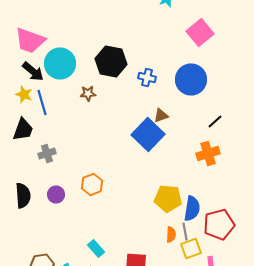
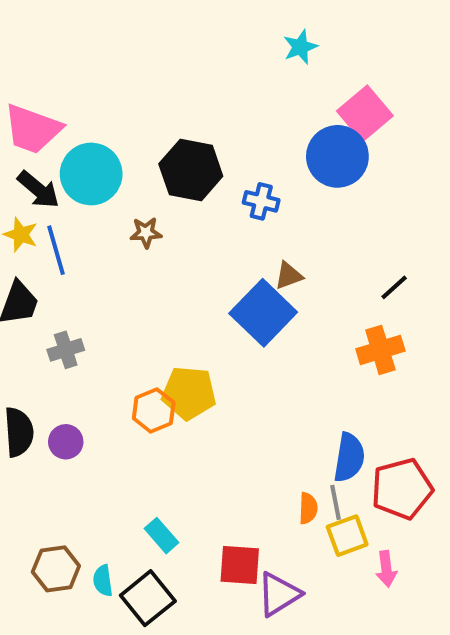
blue circle: (191, 80) -> (337, 156), moved
purple circle: (56, 194) -> (66, 442), moved
yellow pentagon: (168, 198) -> (189, 393), moved

